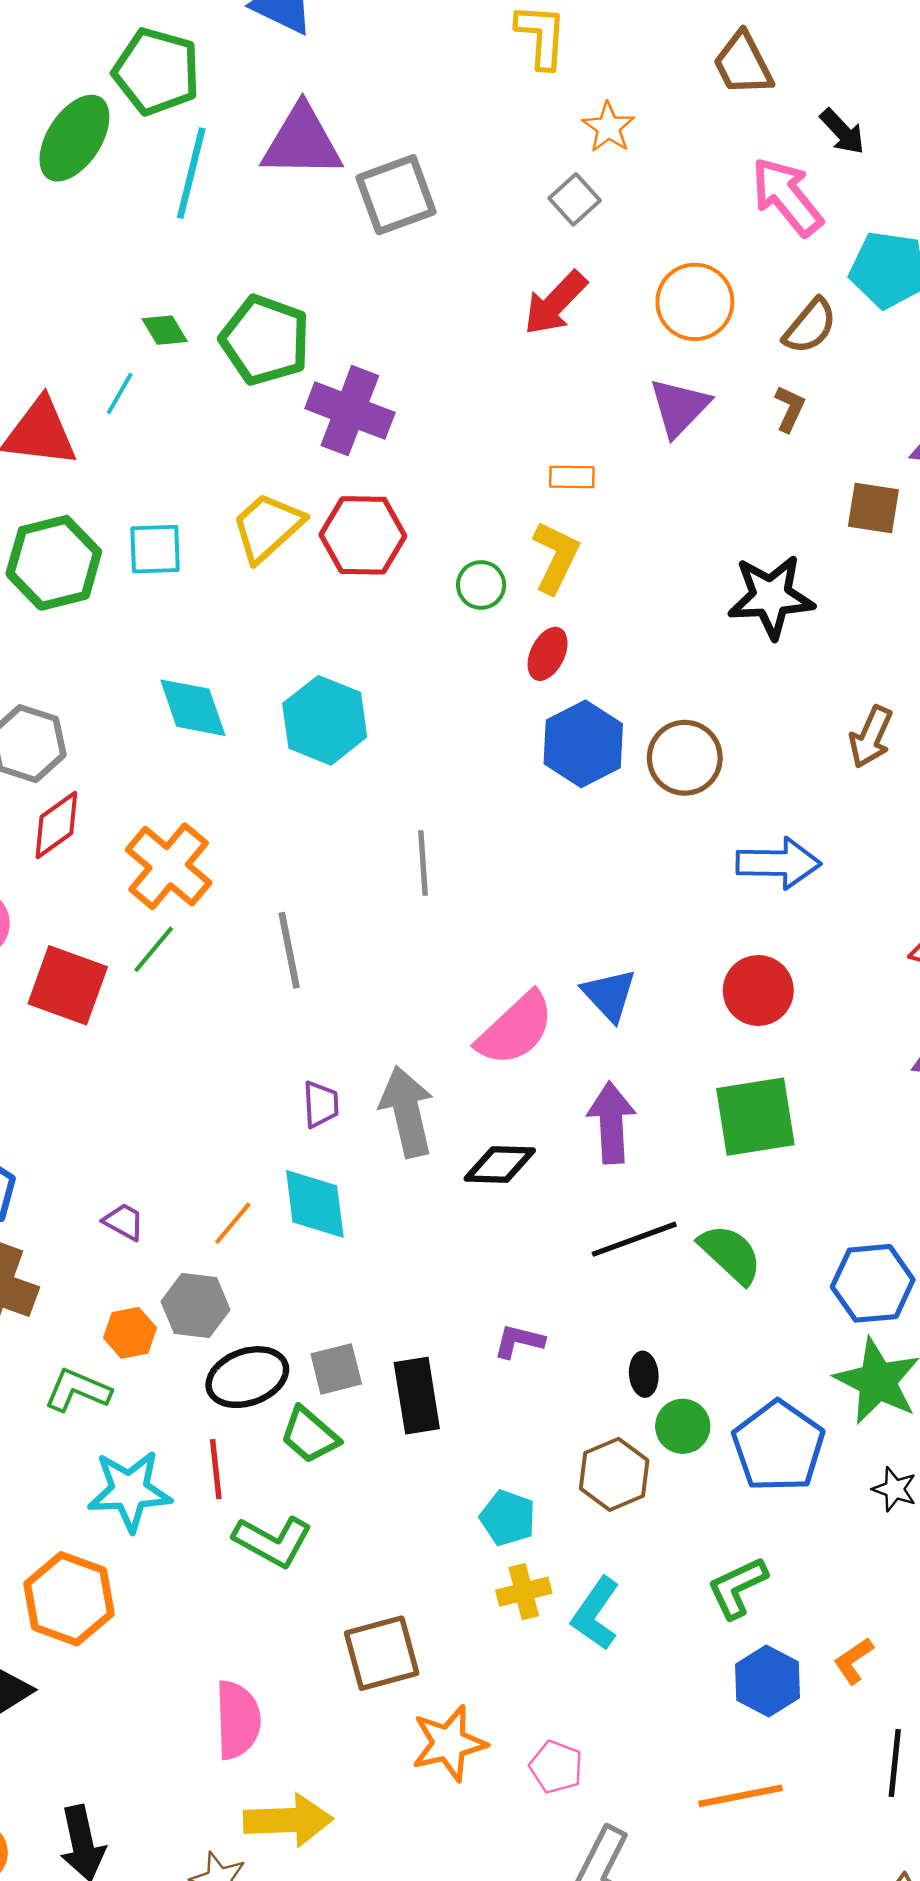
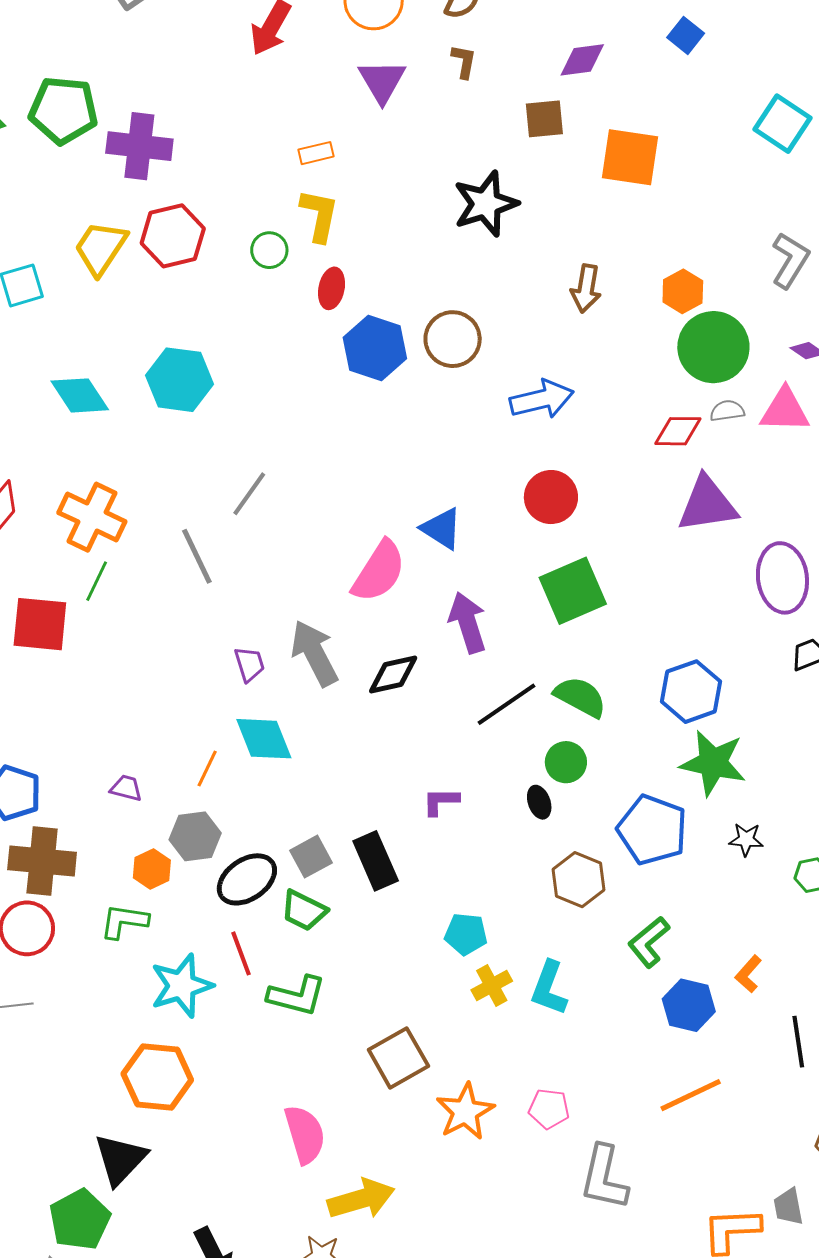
gray line: (423, 863) -> (249, 494), moved, turned 54
green circle: (683, 1426) -> (566, 762), moved
brown hexagon: (614, 1474) -> (578, 880), moved

